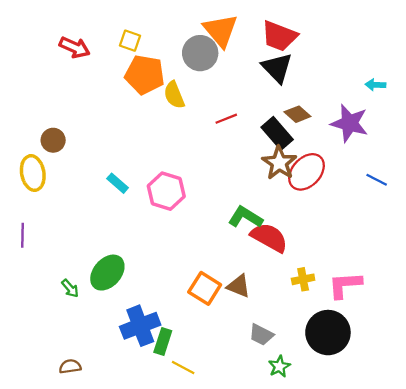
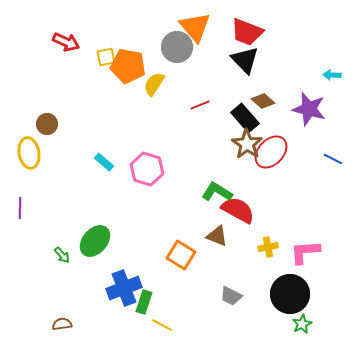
yellow square: (130, 41) -> (106, 57), moved, turned -30
yellow semicircle: (174, 95) -> (154, 84), turned 55
brown triangle: (239, 286) -> (217, 236), moved
green star: (279, 366) -> (302, 324), moved

